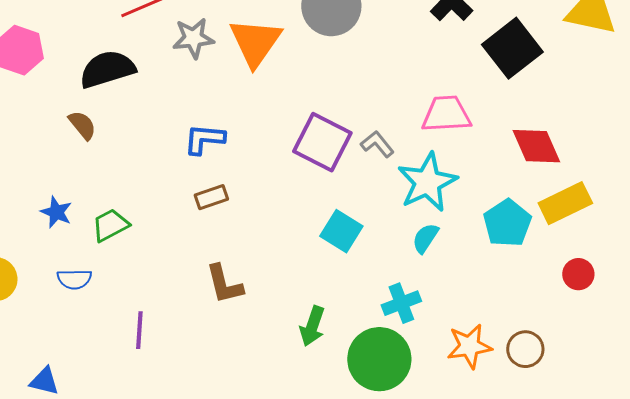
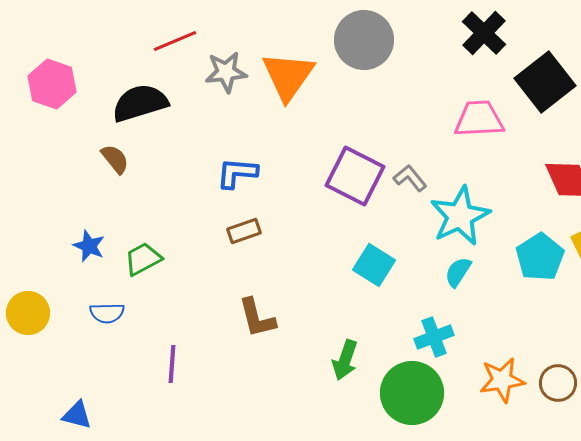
pink trapezoid: (446, 114) -> (479, 119), moved

